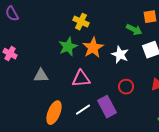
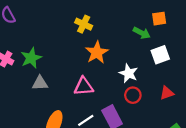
green star: (68, 47) -> (31, 58), moved
white star: (120, 55) -> (128, 73), moved

